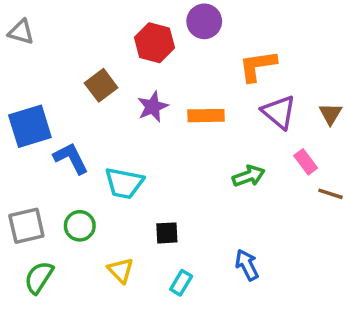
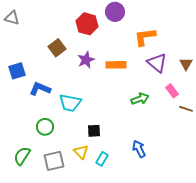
blue square: (30, 126) -> (17, 71), size x0.7
blue L-shape: (71, 158) -> (40, 89), turned -40
gray square: (26, 226) -> (54, 161), moved
yellow triangle: (121, 270) -> (81, 152), moved

